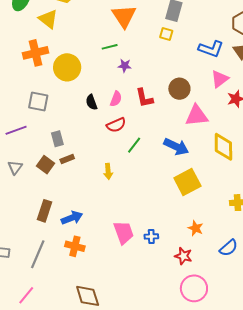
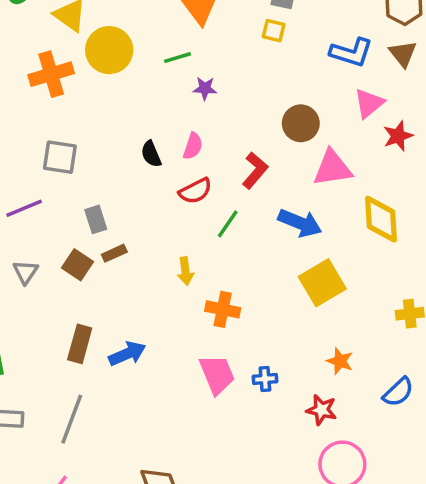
yellow circle: (67, 67) -> (109, 50), moved
red L-shape: (144, 98) -> (255, 170), moved, turned -125
orange cross: (75, 246) -> (223, 309), moved

